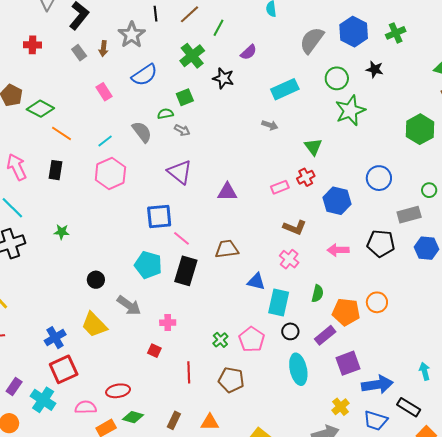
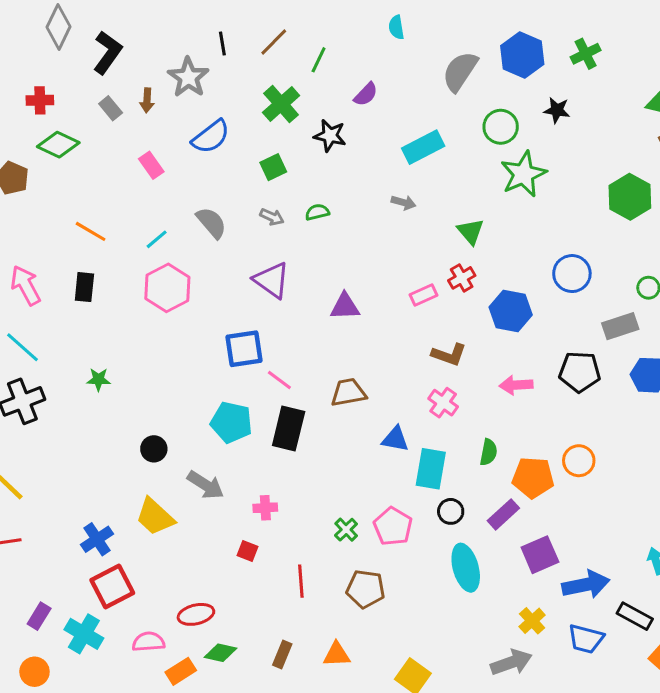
green diamond: (40, 109) -> (58, 145), moved
green semicircle: (165, 114) -> (317, 212), moved

